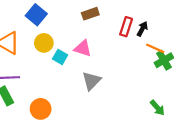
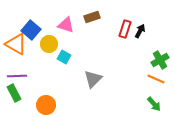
blue square: (36, 15) -> (31, 30), moved
pink triangle: (83, 48) -> (66, 25), moved
orange line: (155, 48) -> (156, 79), moved

